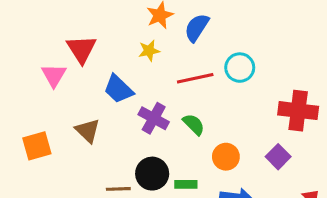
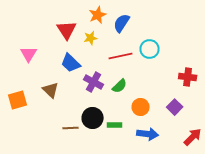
red triangle: (81, 49) -> (67, 30), moved
red cross: (298, 111) -> (188, 77), size x0.7
green semicircle: (194, 124) -> (120, 86), turned 91

